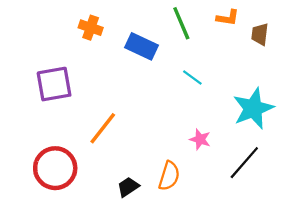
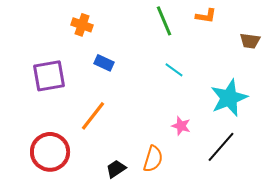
brown trapezoid: (260, 34) -> (250, 41), moved, turned -90
blue rectangle: (141, 46) -> (104, 63), moved, size x0.7

